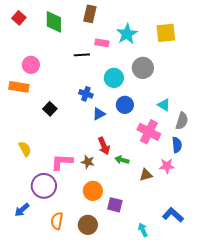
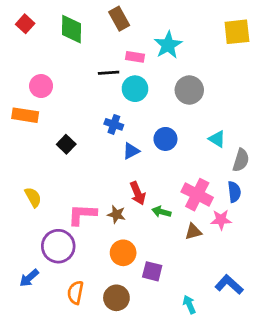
brown rectangle: (90, 14) -> (119, 19), turned -42
yellow square: (166, 33) -> (237, 32), moved
cyan circle: (114, 78) -> (135, 89), moved
pink cross: (149, 132) -> (197, 195), moved

